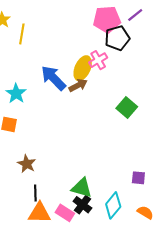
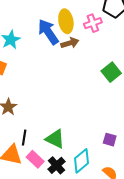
yellow ellipse: (83, 68) -> (66, 21), moved, turned -45
black line: (35, 193) -> (24, 138), moved
black cross: (82, 205) -> (57, 165), moved

